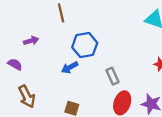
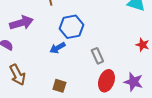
purple arrow: (31, 41) -> (21, 23), size x1.6

